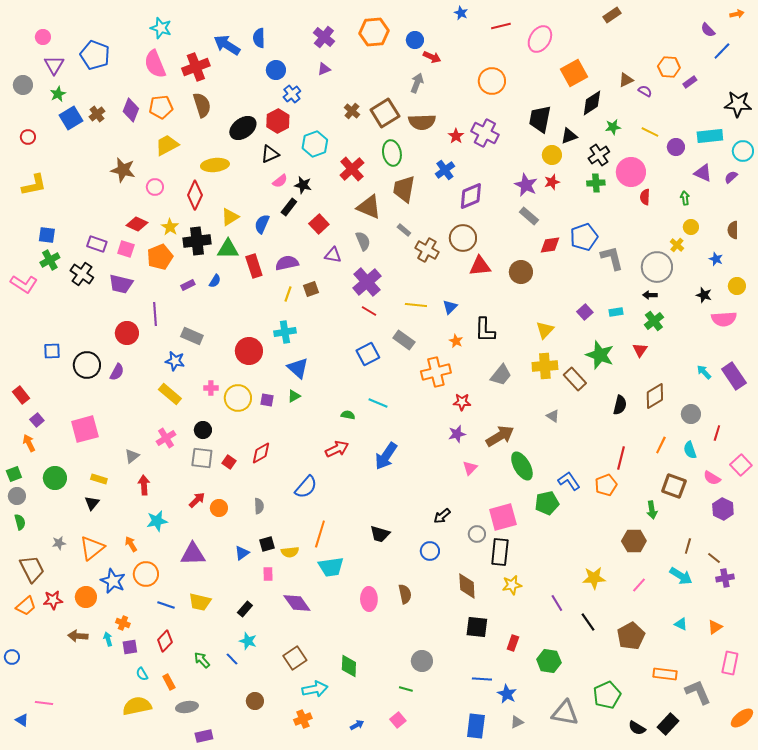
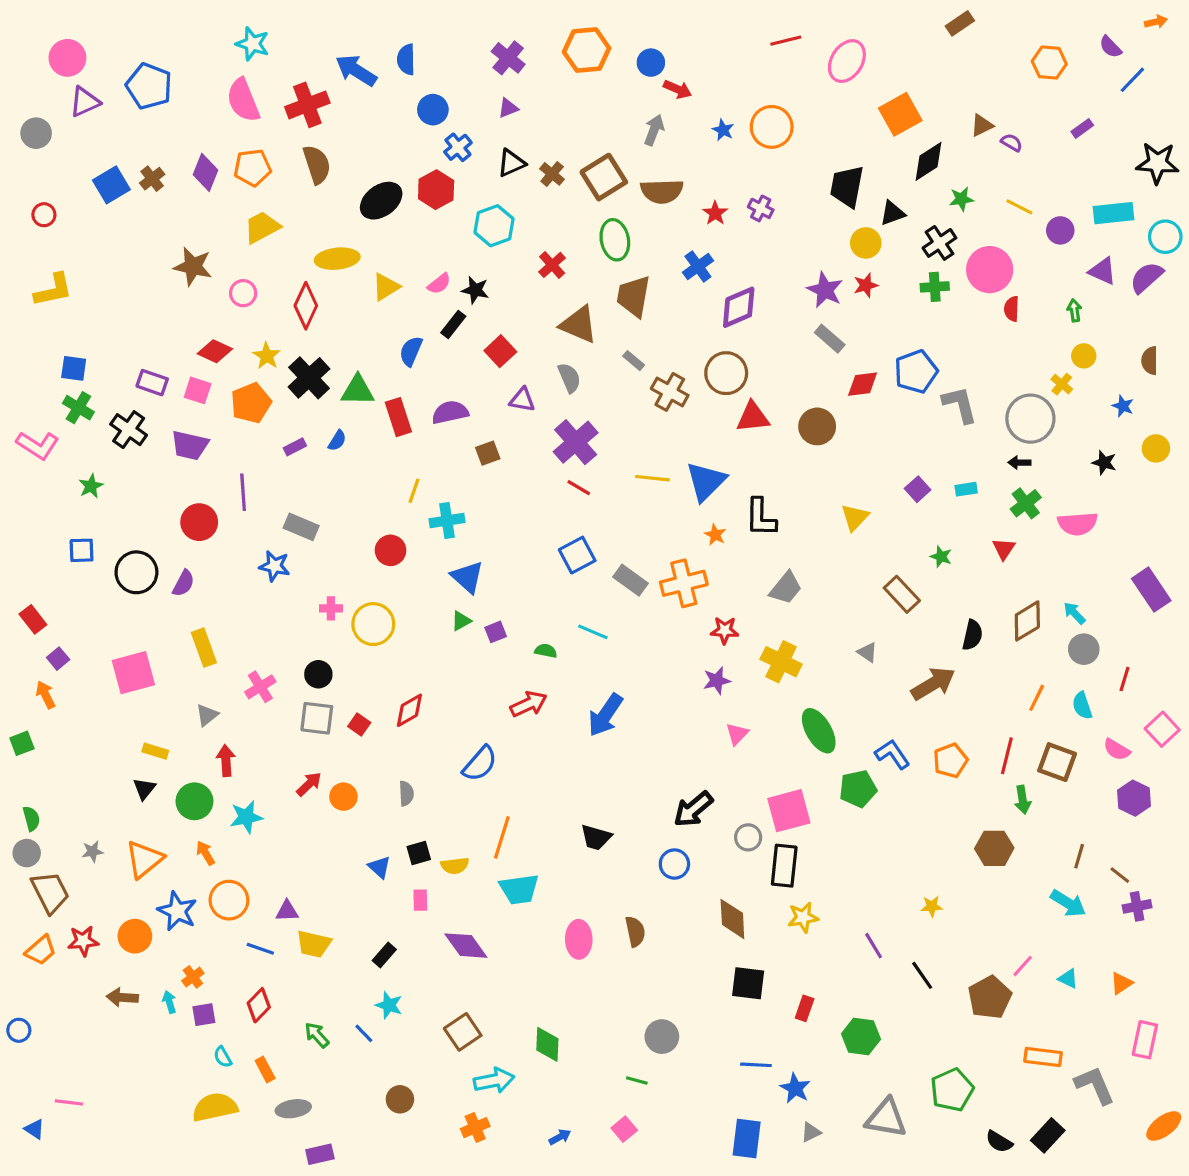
blue star: (461, 13) -> (723, 130), moved
pink circle: (43, 37) -> (67, 58), size x1.5
purple triangle: (54, 65) -> (85, 102), turned 35
orange hexagon: (669, 67) -> (1049, 63), moved
green star: (58, 94) -> (91, 486), moved
purple cross: (485, 133) -> (761, 208), size x0.6
black triangle: (270, 154) -> (511, 163), moved
red cross: (352, 169) -> (552, 265), size x0.7
purple semicircle: (731, 177) -> (1146, 277), size x1.6
yellow triangle: (230, 217) -> (386, 287), moved
black cross: (197, 241) -> (309, 378), turned -36
green cross: (50, 260) -> (78, 408), turned -30
yellow line: (288, 294) -> (414, 491), moved
blue triangle: (450, 307) -> (706, 481), size x1.8
pink semicircle: (724, 319) -> (1077, 524), moved
gray rectangle: (404, 340) -> (630, 580), moved
red circle: (249, 351) -> (391, 550), size x0.7
green star: (600, 355) -> (941, 557), size x0.5
yellow cross: (545, 366) -> (781, 662), moved, turned 30
cyan arrow: (704, 372) -> (1074, 613), moved
yellow rectangle: (170, 394) -> (204, 648), moved, turned 30
purple square: (267, 400) -> (496, 632), moved, turned -32
brown arrow: (500, 436) -> (933, 684), moved
red line: (621, 458) -> (1007, 756), moved
green circle: (55, 478) -> (194, 801), moved
gray circle: (17, 496) -> (27, 853), moved
black arrow: (442, 516) -> (693, 809), size x1.5
blue triangle: (242, 553) -> (380, 867), turned -42
purple triangle: (193, 554) -> (287, 911), moved, size x0.6
yellow star: (594, 578) -> (932, 906), size x0.6
pink line: (639, 585) -> (1023, 966), moved
orange cross: (123, 623) -> (193, 977), turned 32

